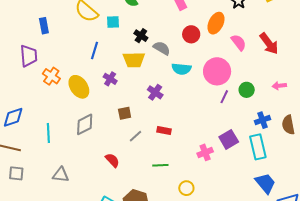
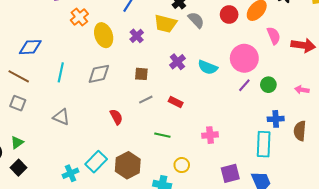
red arrow: (269, 44) -> (303, 45), turned -60
cyan semicircle: (181, 69) -> (208, 67), moved
purple square: (229, 139) -> (230, 173), moved

